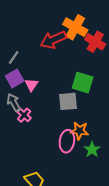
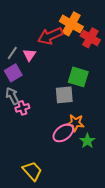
pink triangle: (31, 85) -> (29, 55), moved
pink cross: (24, 115) -> (22, 108), turned 32
pink ellipse: (67, 141) -> (63, 133), turned 45

